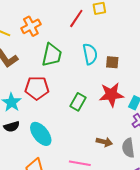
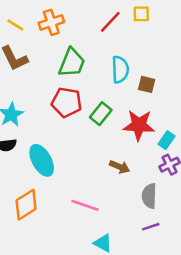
red pentagon: (37, 88) -> (67, 102), moved
green rectangle: (78, 102) -> (101, 114), moved
brown arrow: (104, 142) -> (120, 167), moved

